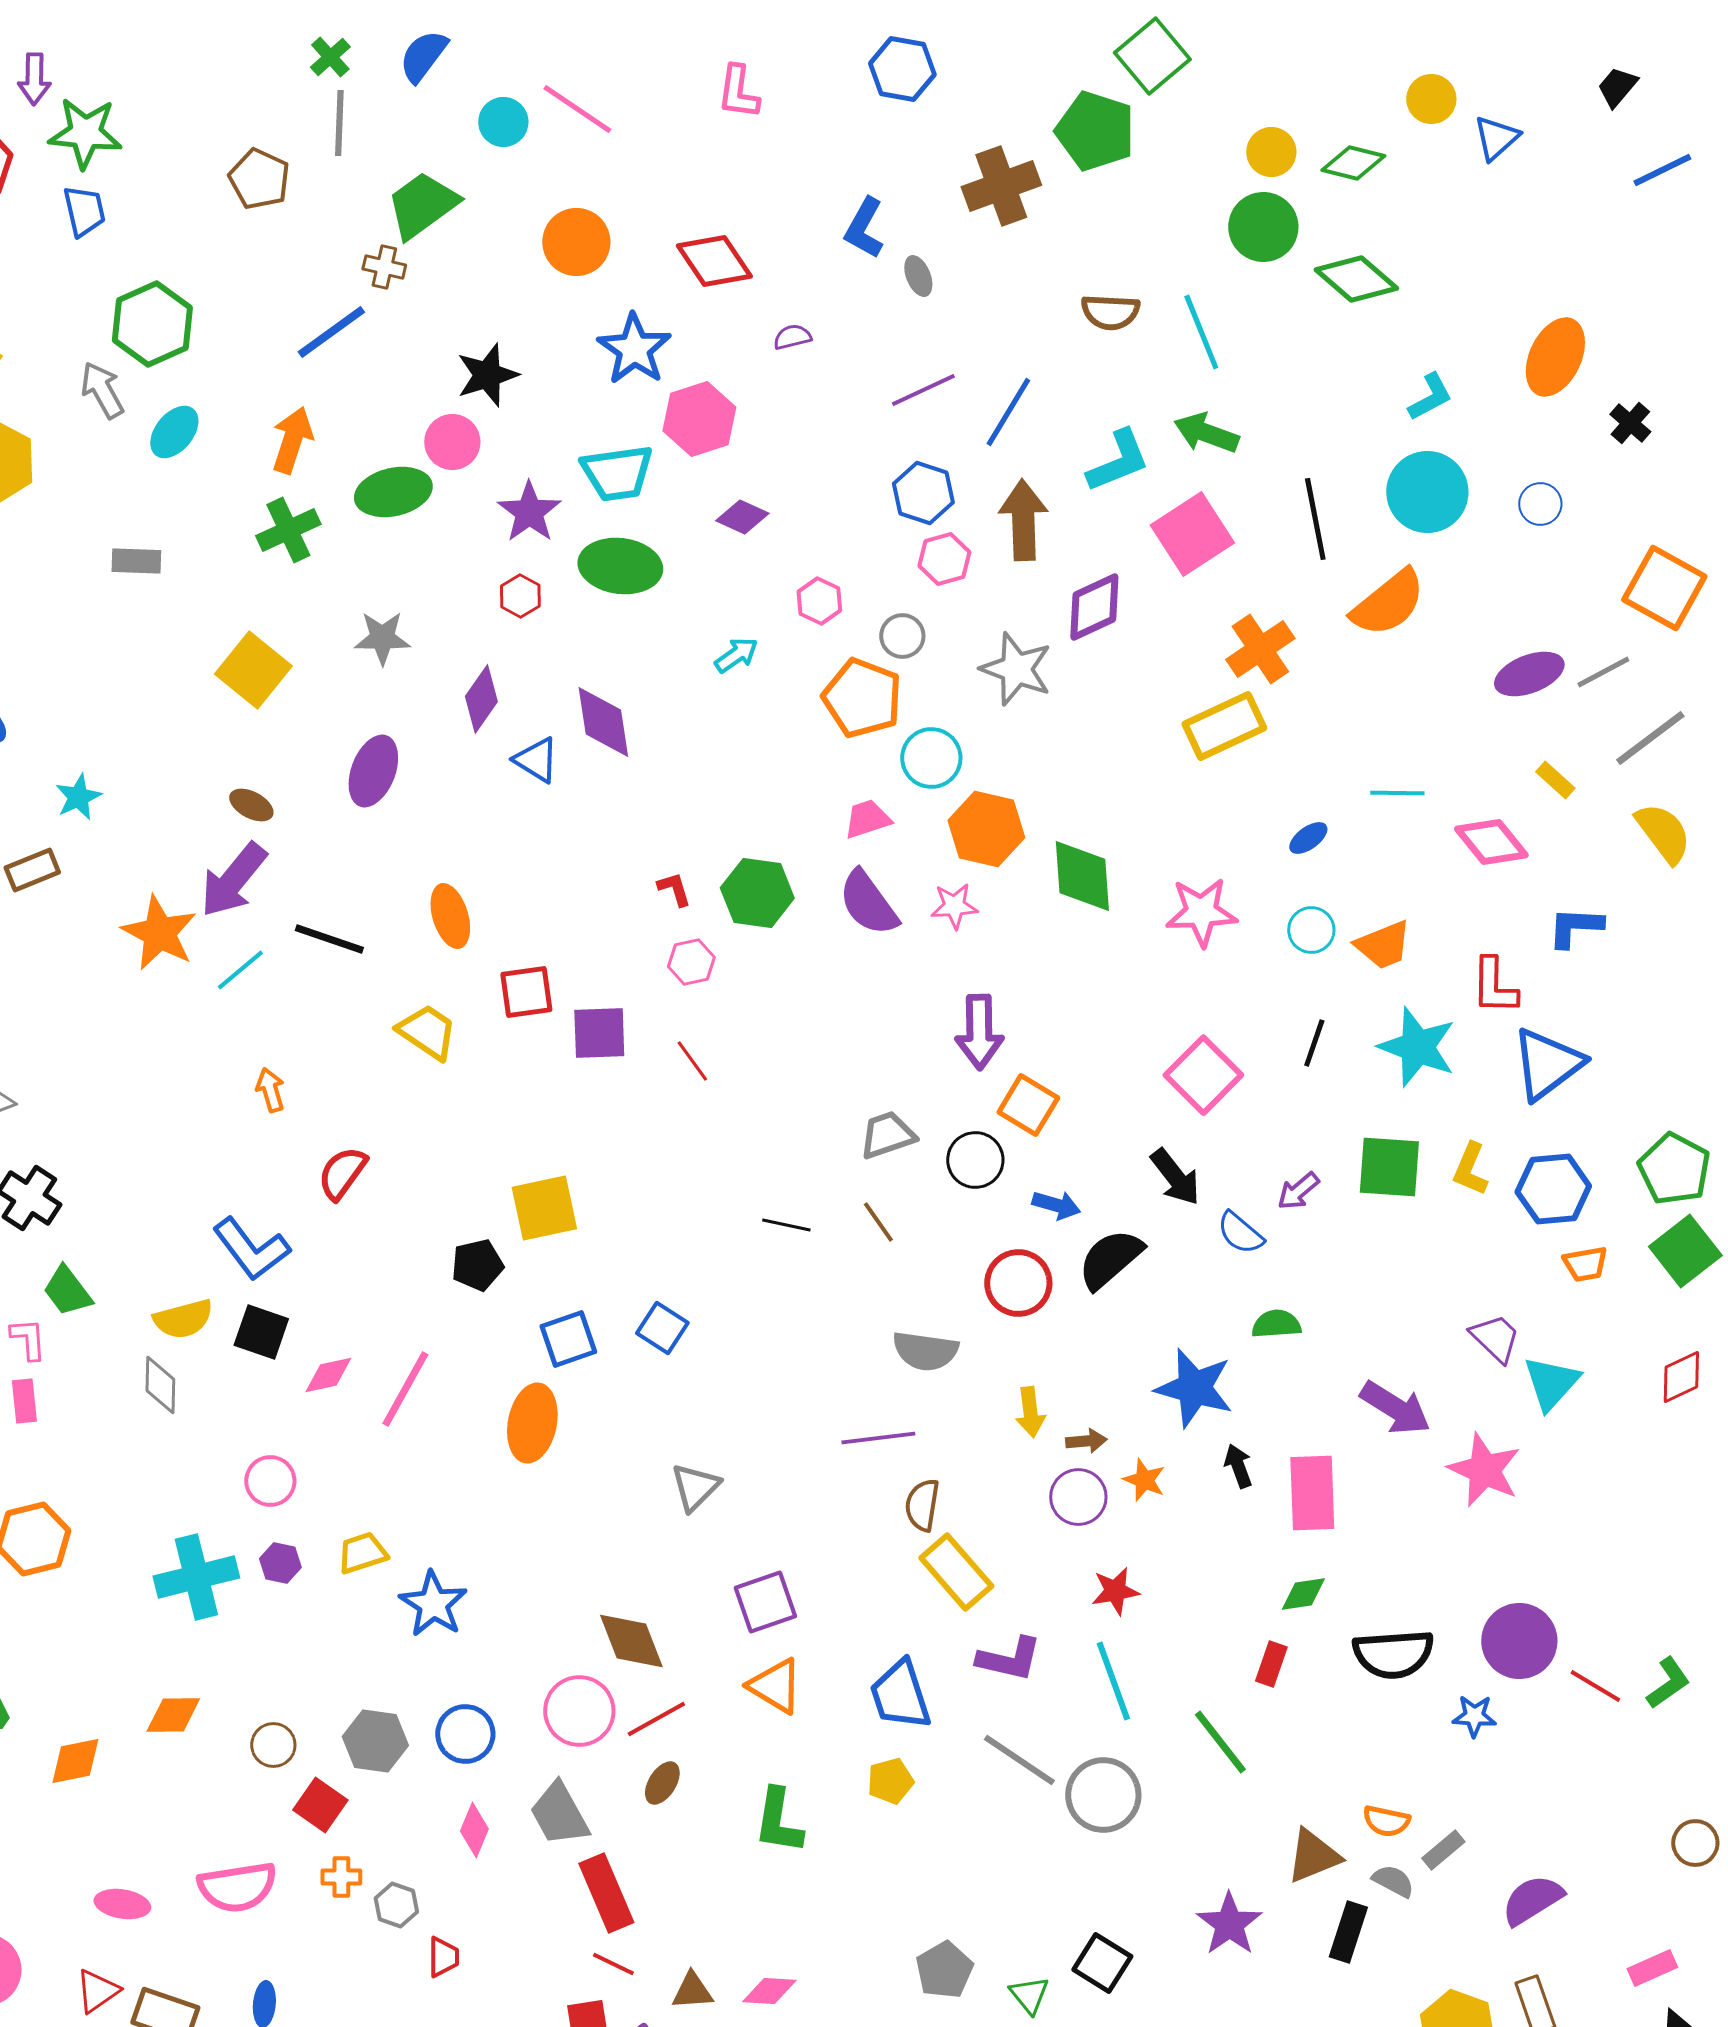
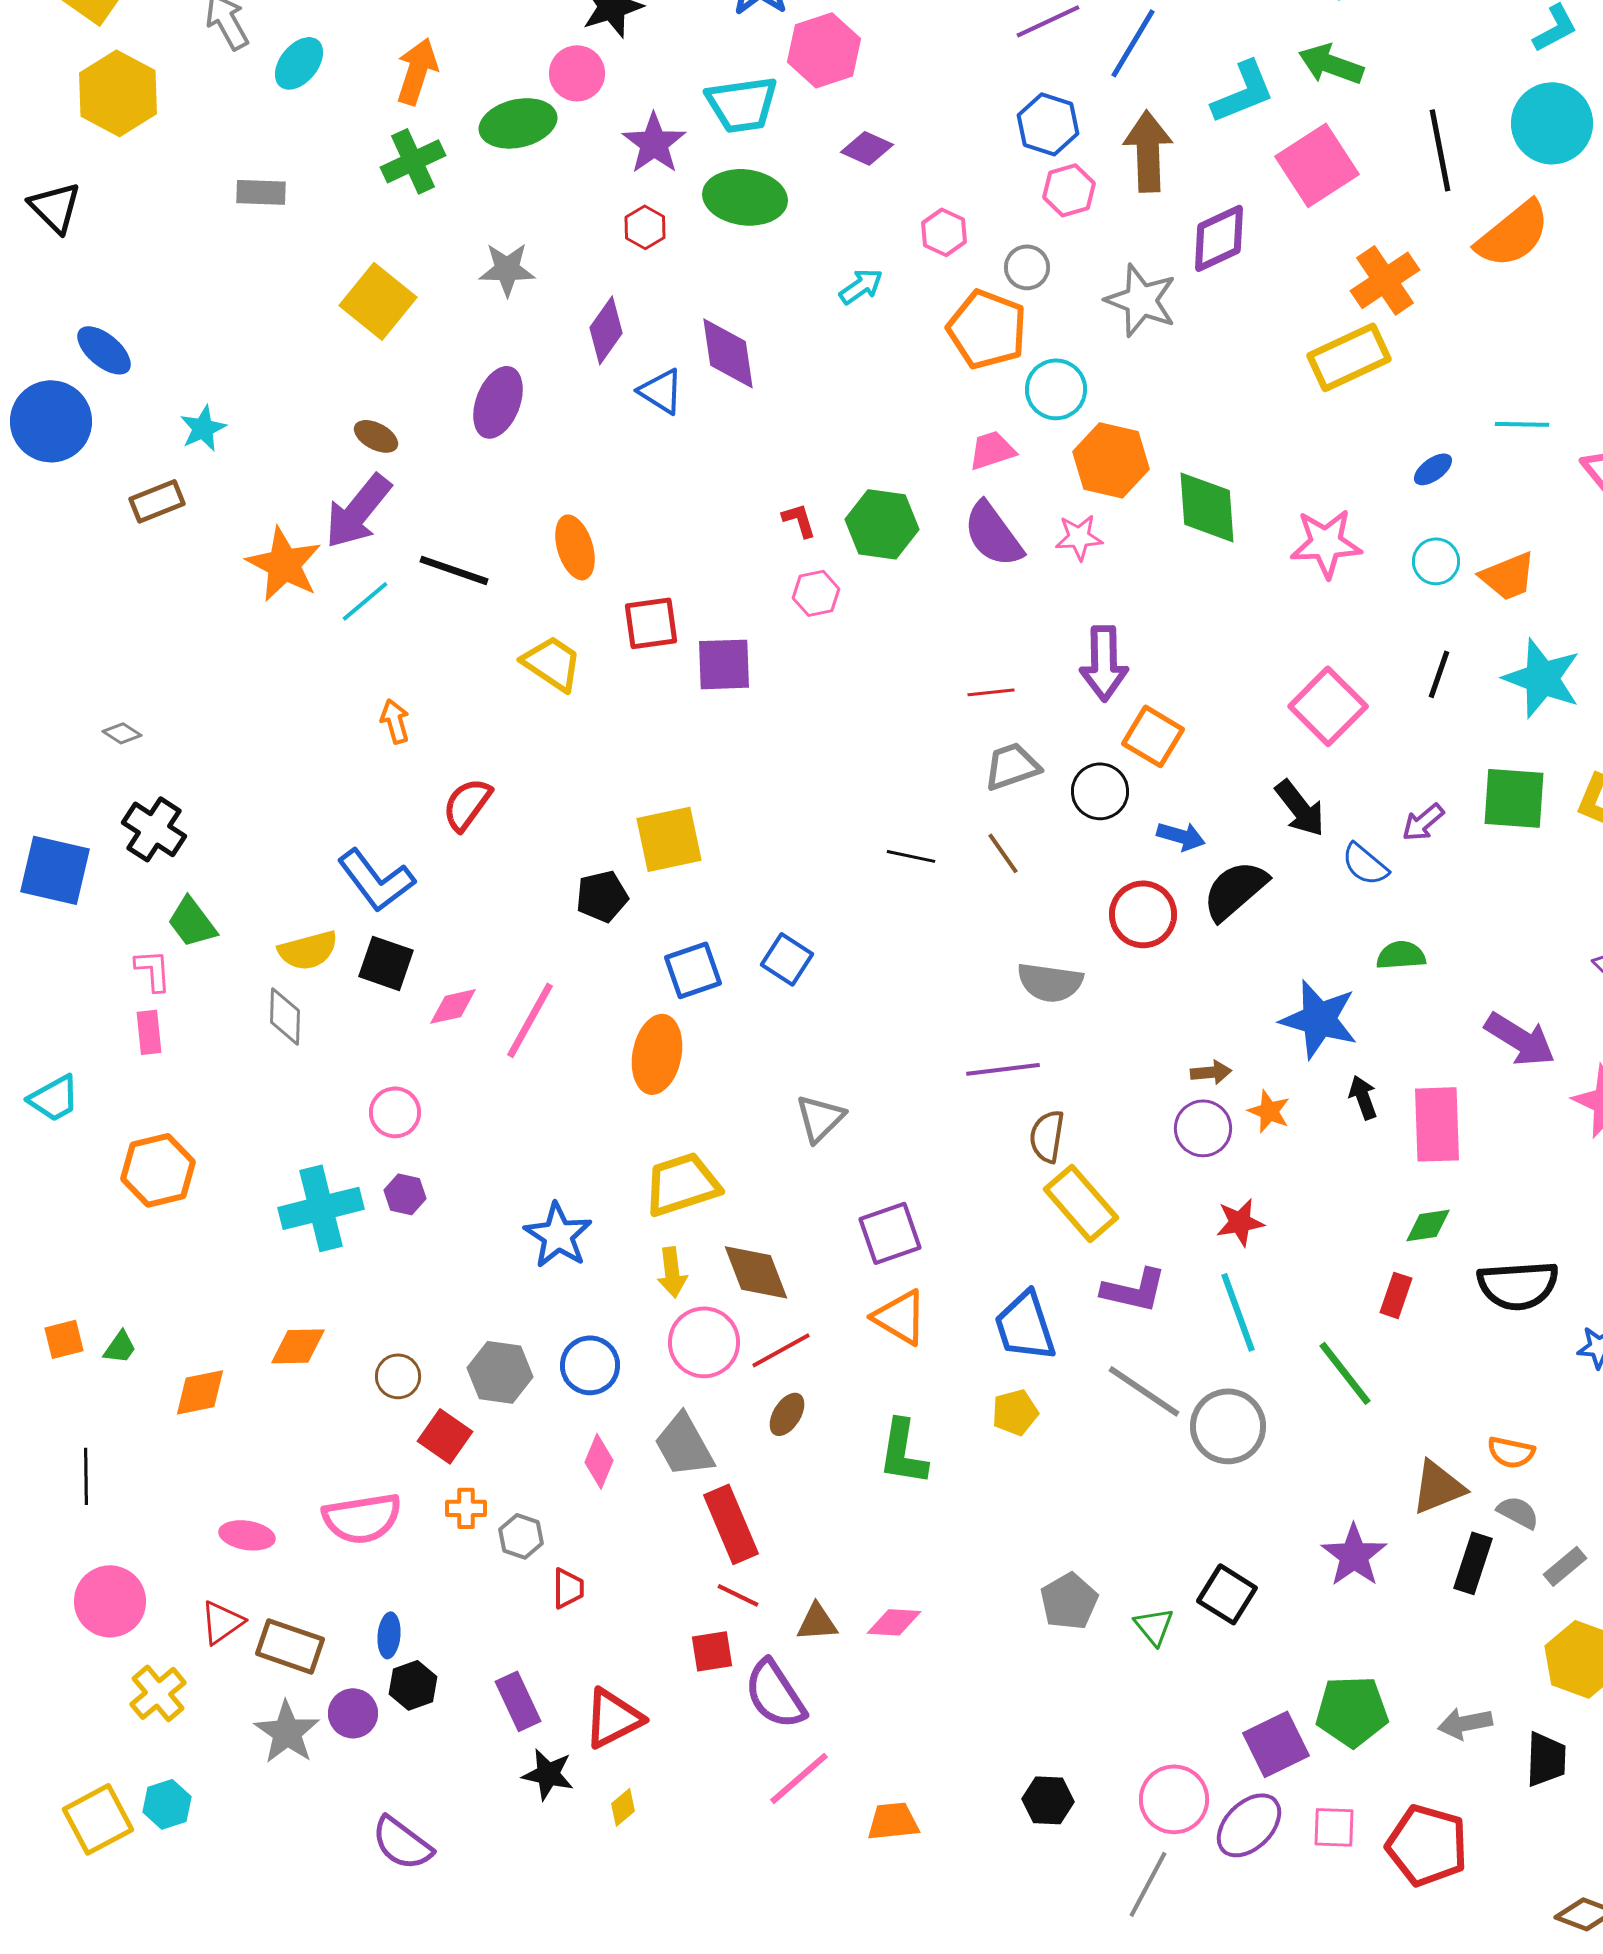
red line: (692, 1061) -> (991, 692), moved, turned -60
yellow arrow: (1030, 1412) -> (672, 1272), moved
yellow trapezoid: (362, 1553) -> (682, 1184), moved, size x1.5
gray rectangle: (1443, 1850) -> (1565, 1566), moved

